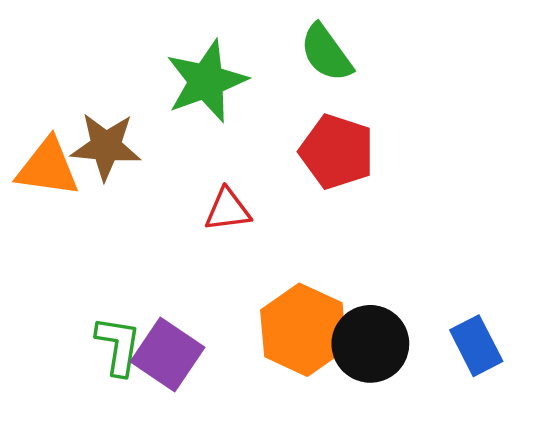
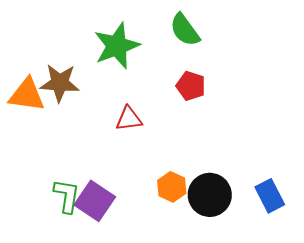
red pentagon: (337, 152) -> (191, 86), size x0.7
orange hexagon: (303, 330) -> (172, 187), size x0.6

